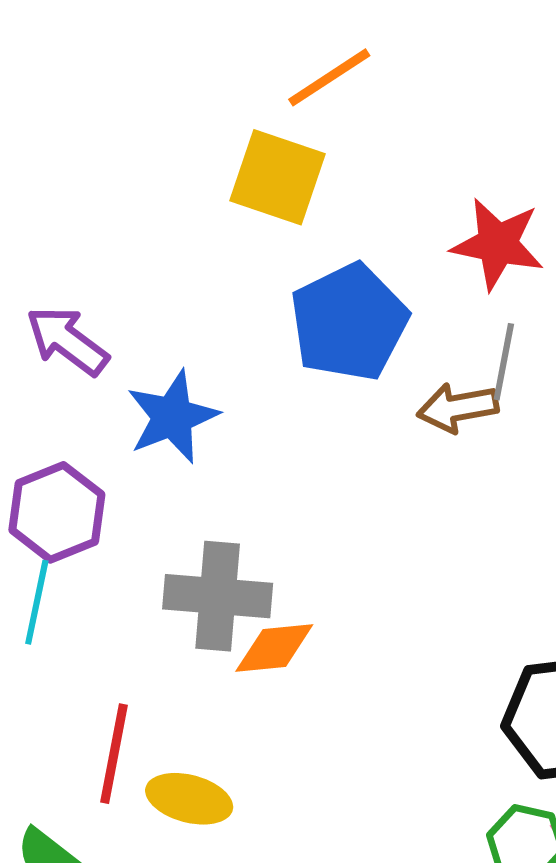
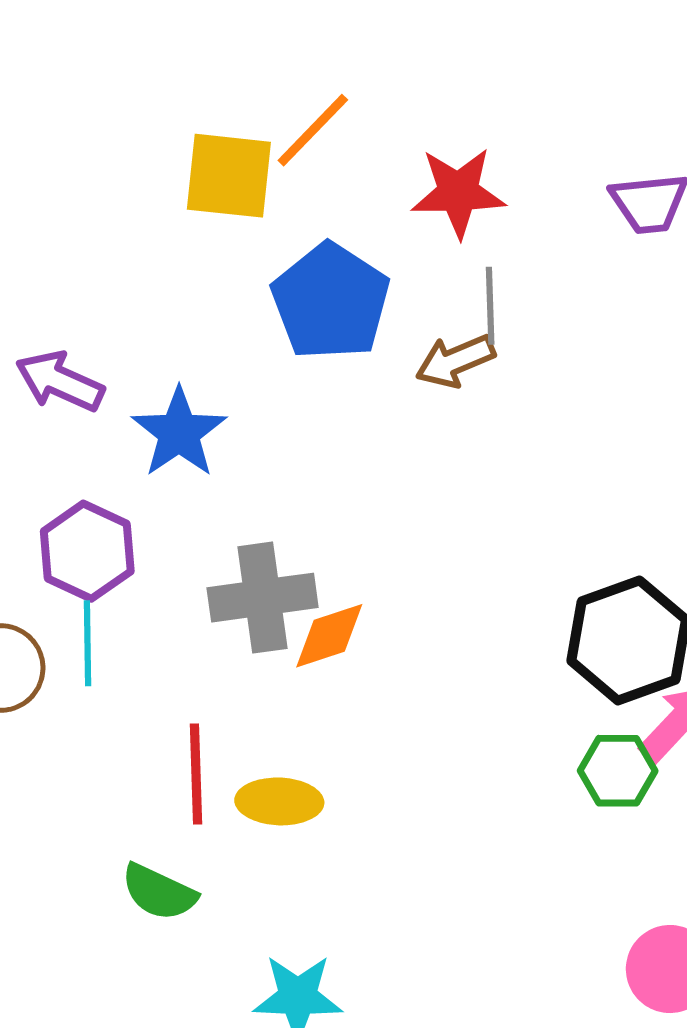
orange line: (329, 77) -> (313, 130), moved

